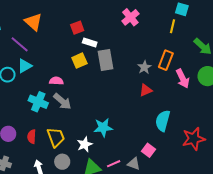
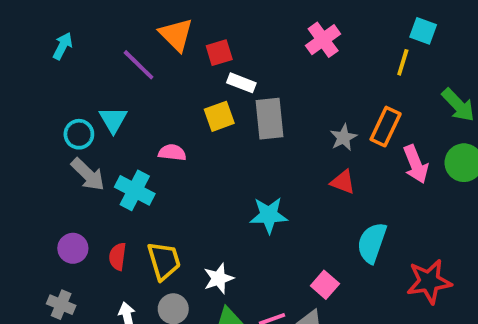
orange triangle: (33, 22) -> (176, 35), moved
purple line: (20, 44) -> (139, 65), moved
cyan triangle: (25, 66) -> (113, 120), turned -35
red triangle: (146, 90) -> (343, 182), turned 40
gray arrow: (62, 101) -> (88, 174), moved
cyan star: (103, 128) -> (269, 215), moved
pink square: (149, 150) -> (325, 285), moved

